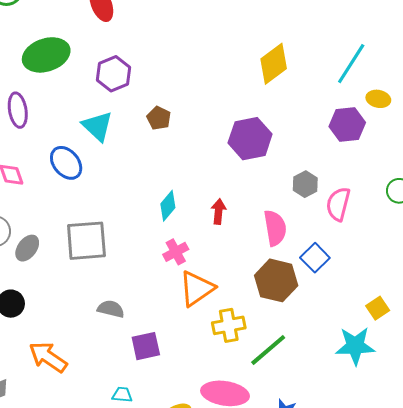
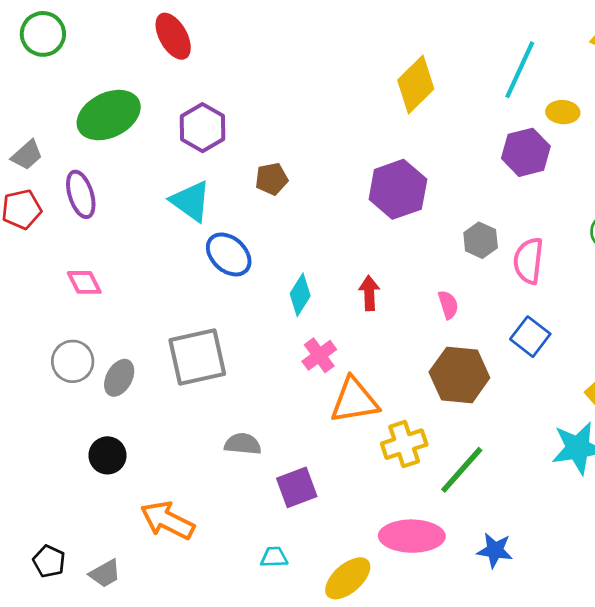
brown pentagon: (159, 118) -> (272, 179), turned -30
blue ellipse: (66, 163) -> (229, 254), moved
pink semicircle: (275, 228) -> (448, 305), size x0.6
blue square: (315, 258) -> (530, 337), moved
orange triangle: (197, 289) -> (354, 401), turned 33

